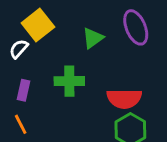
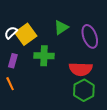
yellow square: (38, 25) -> (26, 34), moved
purple ellipse: (136, 27) -> (90, 36), moved

